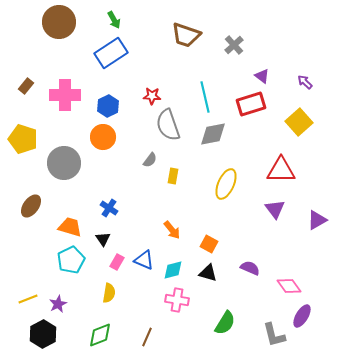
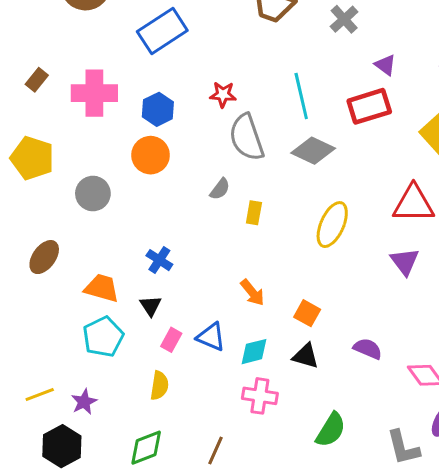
gray diamond: (213, 134) -> (313, 151), turned 36
gray circle: (64, 163) -> (93, 194), size x0.7

